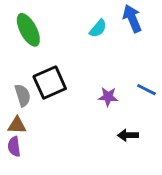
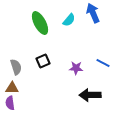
green ellipse: (28, 30) -> (40, 23), moved
black square: (50, 83) -> (43, 61), moved, size x0.6
black arrow: (128, 135) -> (90, 95), size x1.5

